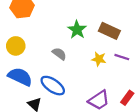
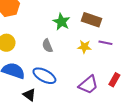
gray semicircle: (59, 54) -> (47, 46), turned -144

